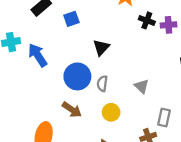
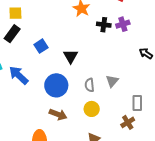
blue square: (71, 19) -> (41, 46), moved
gray semicircle: (102, 84) -> (90, 85), moved
gray triangle: (142, 86) -> (112, 81), turned 40

